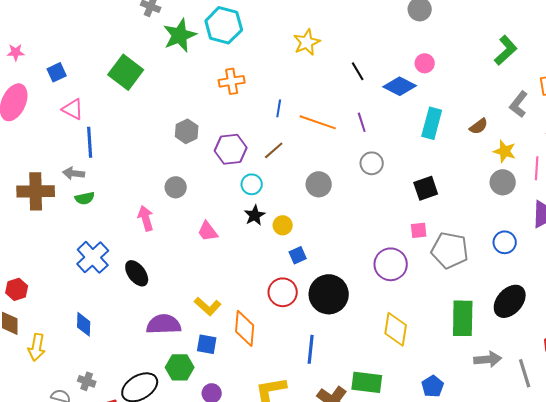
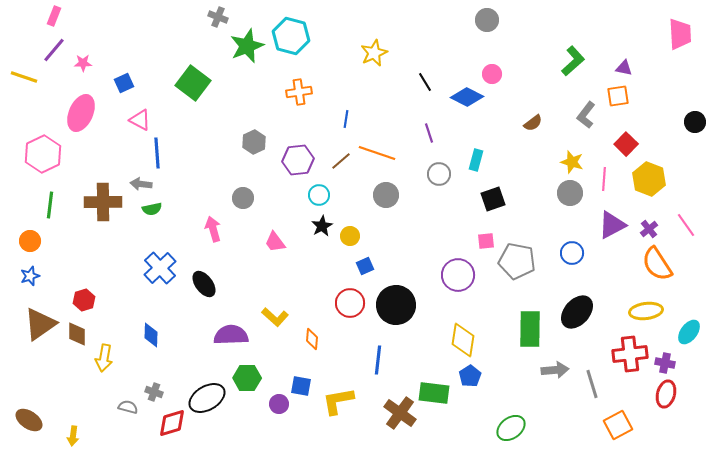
orange line: (318, 122) -> (377, 153), moved
cyan rectangle: (432, 123) -> (476, 160), moved, size x0.7
brown semicircle: (479, 126) -> (533, 123), moved
orange diamond: (245, 328) -> (312, 339), size x0.6
blue square: (207, 344) -> (301, 386), moved
blue pentagon: (433, 386) -> (470, 376), moved

